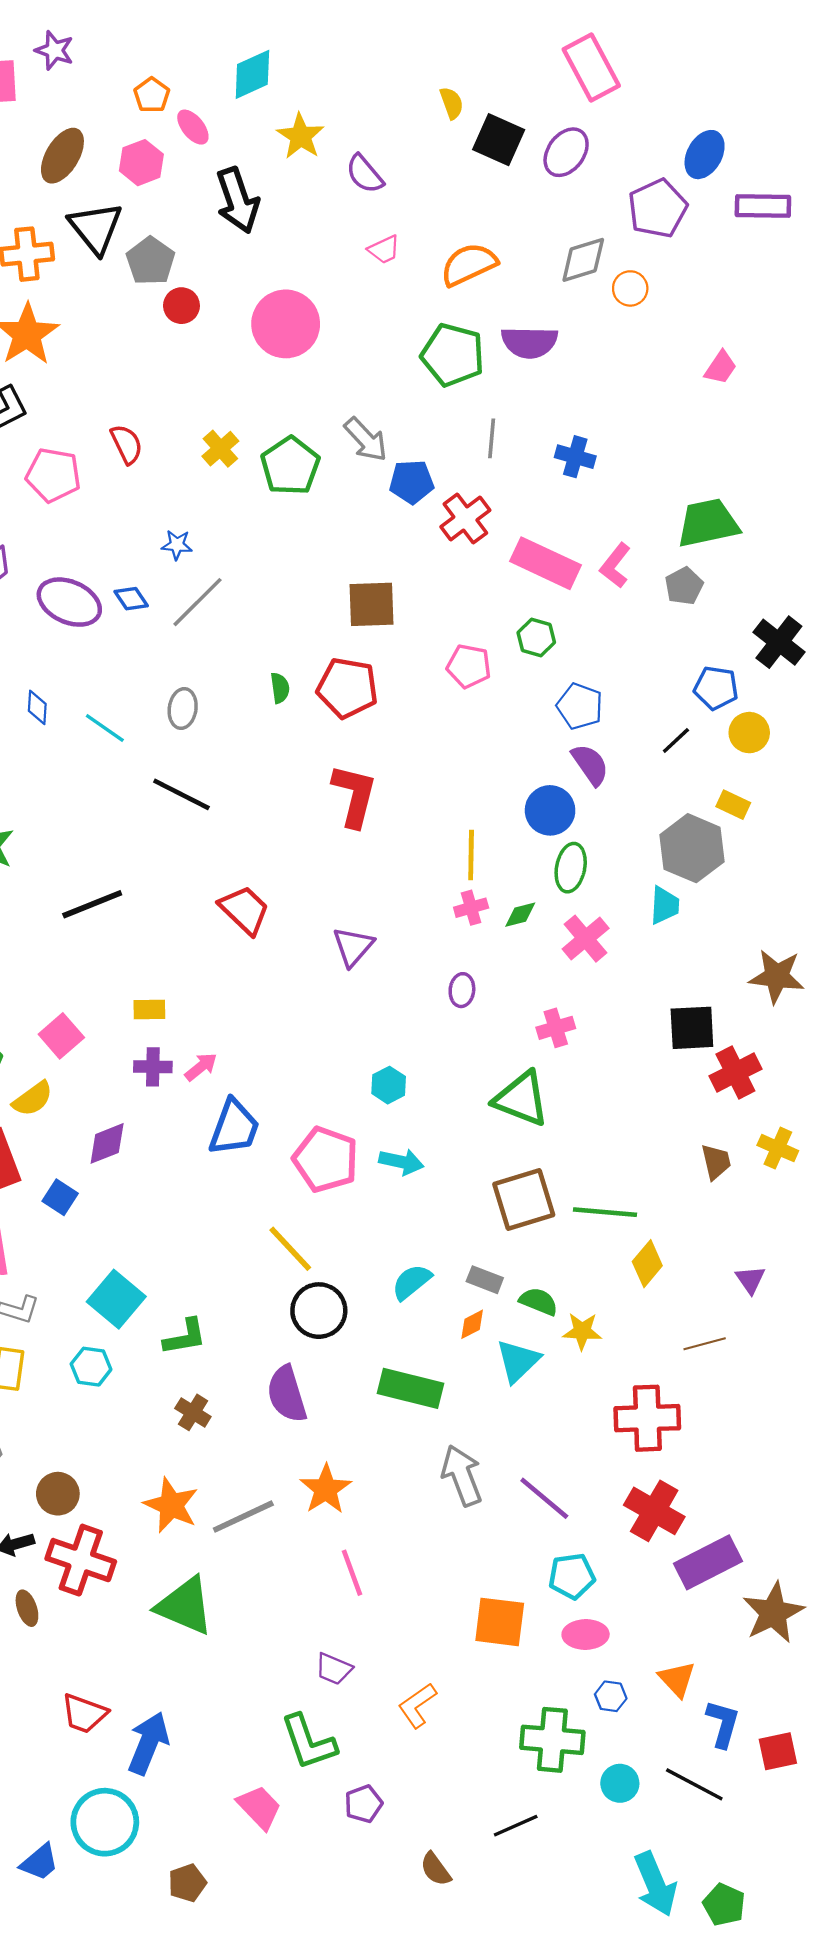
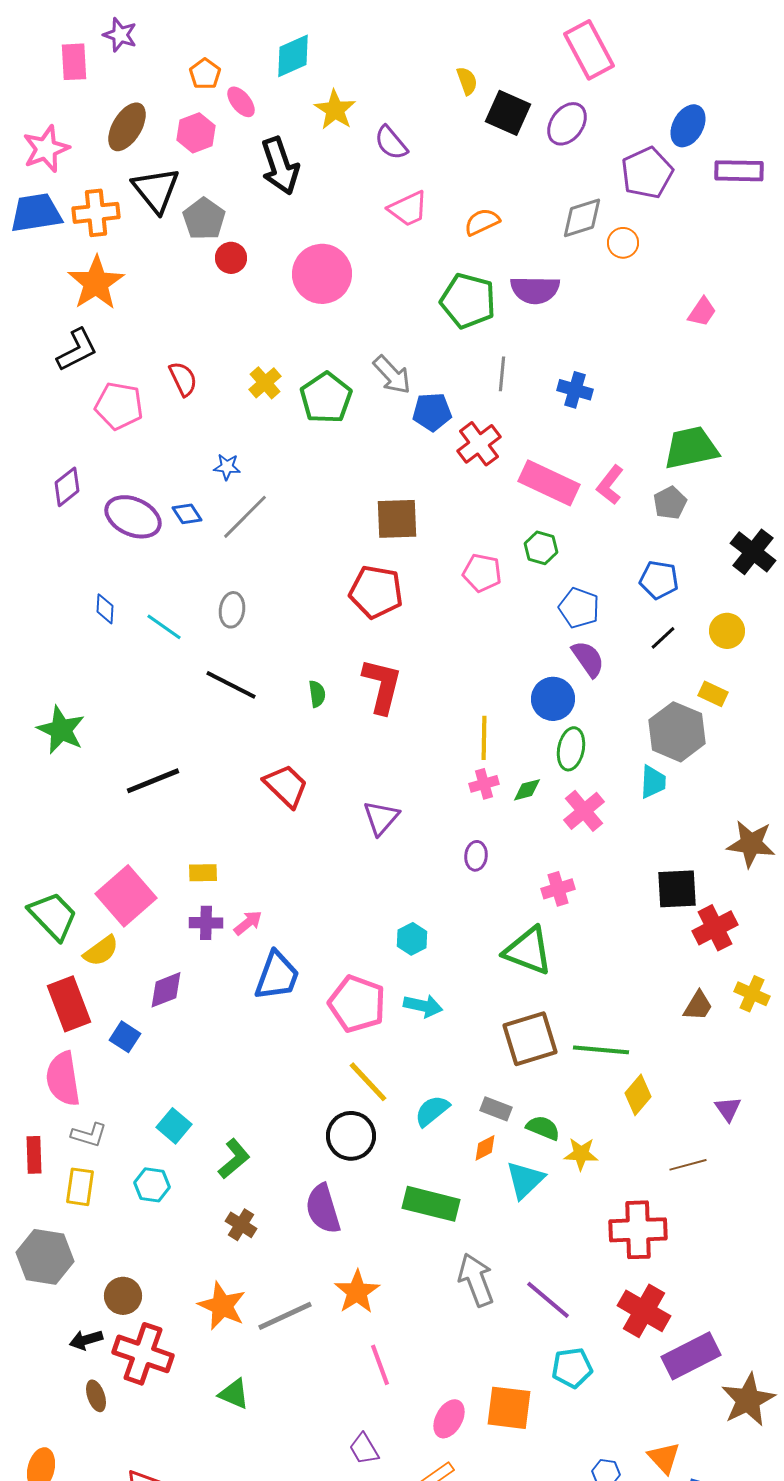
pink trapezoid: (384, 250) -> (408, 209), size x1.4
orange semicircle: (469, 264) -> (482, 222), size x0.7
green semicircle: (280, 688) -> (317, 694), moved
blue pentagon: (716, 688) -> (659, 580), moved
pink square: (61, 1036) -> (126, 896), size x1.5
brown trapezoid: (716, 1162) -> (698, 1006), turned 44
yellow line: (290, 1249) -> (368, 1082), moved
cyan square: (116, 1299) -> (174, 1126), size x0.7
green L-shape: (185, 1337) -> (234, 1159), turned -30
green triangle: (185, 1606) -> (234, 1394), size x0.6
pink ellipse: (586, 1634) -> (449, 1419), moved, turned -60
purple trapezoid: (334, 1669) -> (364, 1449), turned 36

